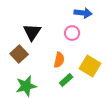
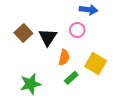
black triangle: (32, 32) -> (48, 37), moved
brown square: (19, 54) -> (23, 33), moved

